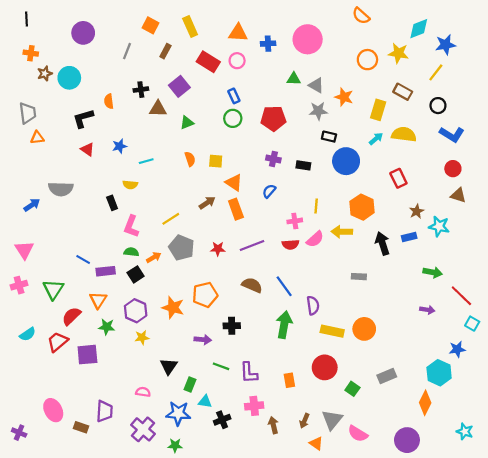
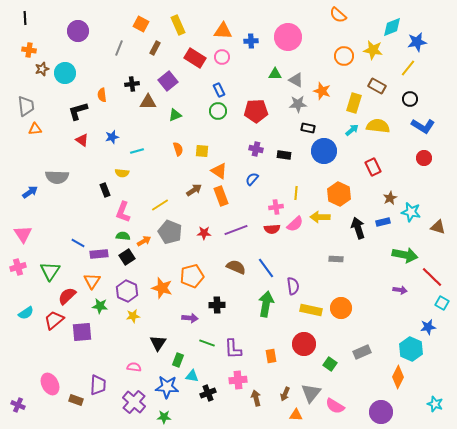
brown triangle: (458, 195) -> (438, 227), moved
green arrow: (433, 272) -> (405, 255), size x1.4
orange triangle: (316, 443) -> (296, 415), turned -32

